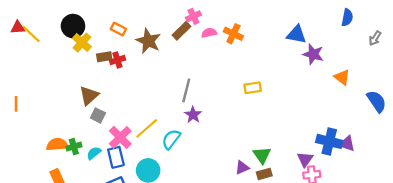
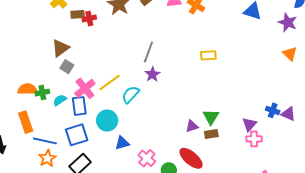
purple star: (313, 54) -> (288, 22), moved
blue cross: (329, 141) -> (273, 110), size x0.6

